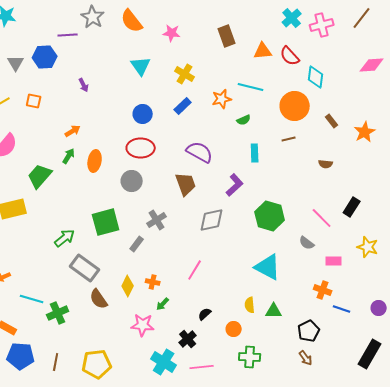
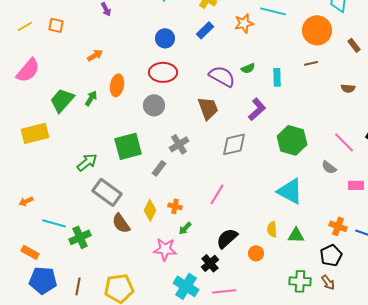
green semicircle: (244, 120) -> (248, 68), moved
green arrow: (69, 156) -> (91, 98), moved
orange cross: (323, 290) -> (338, 226), moved
black semicircle: (205, 314) -> (227, 238), size x1.6
green cross: (250, 357) -> (300, 281), moved

